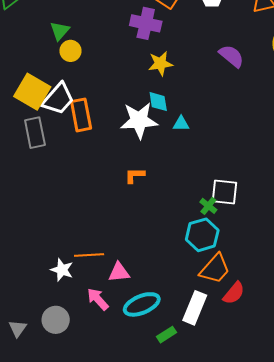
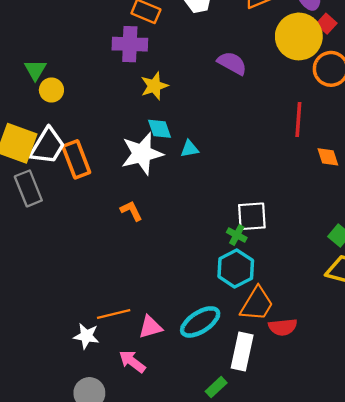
orange L-shape: (135, 175) -> (131, 211), moved, turned 75
red semicircle: (234, 293) -> (283, 327), turned 55
cyan ellipse: (142, 304) -> (200, 322), moved

